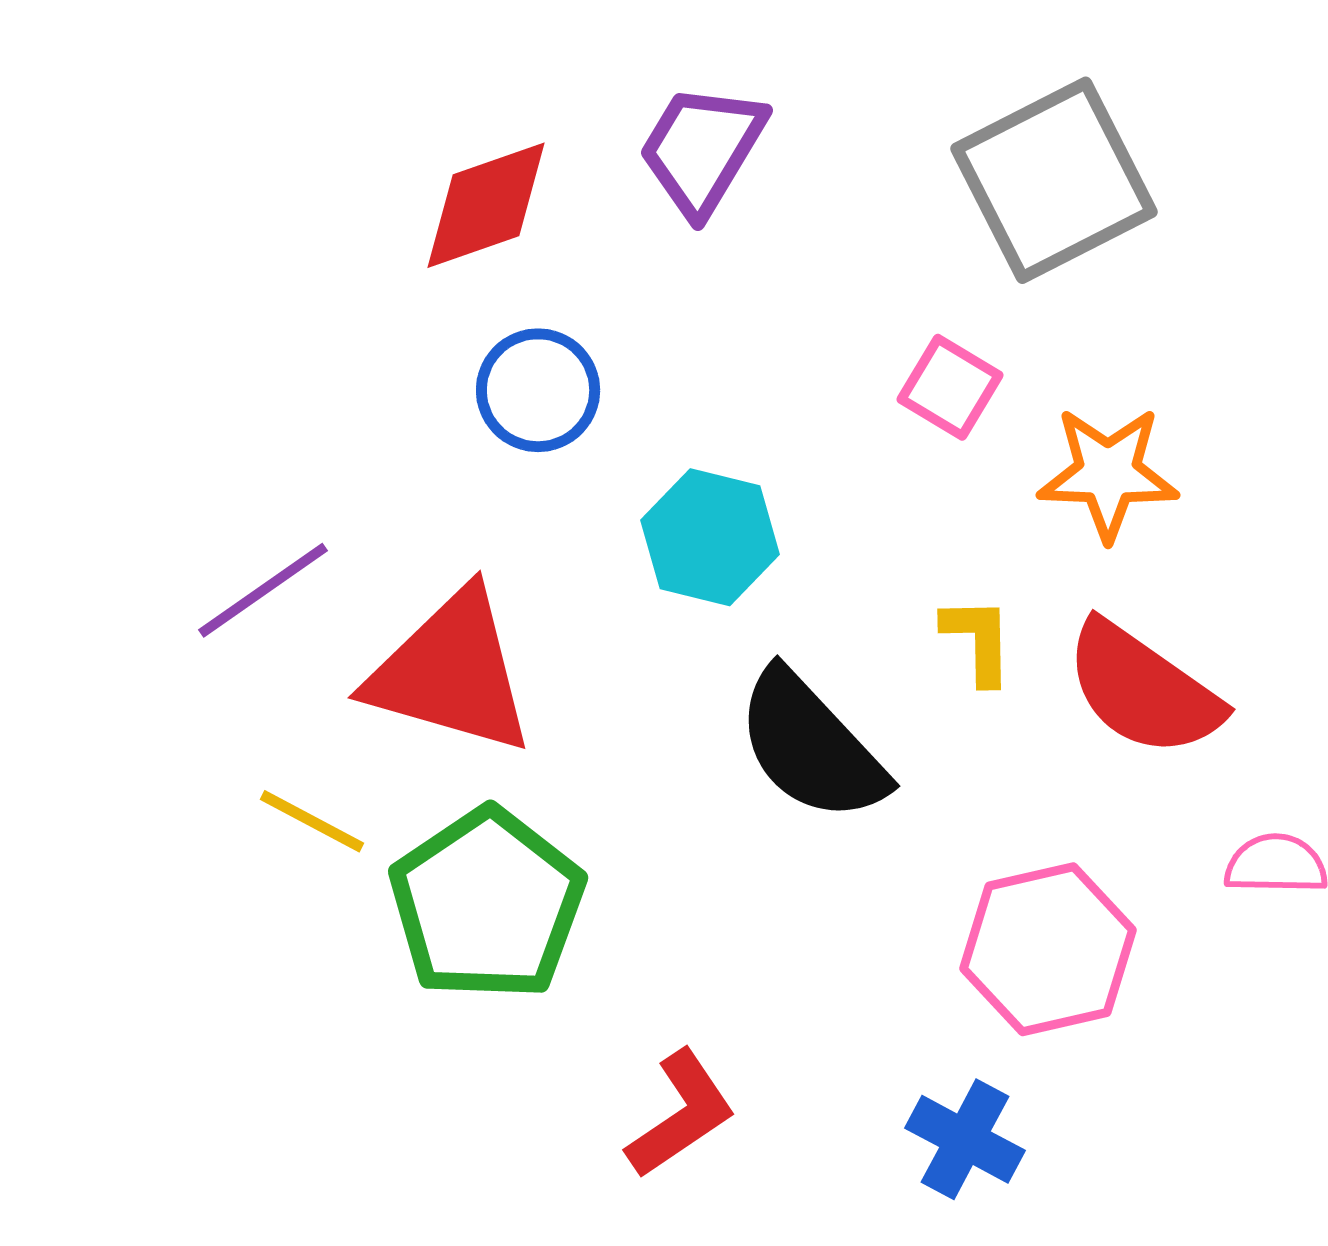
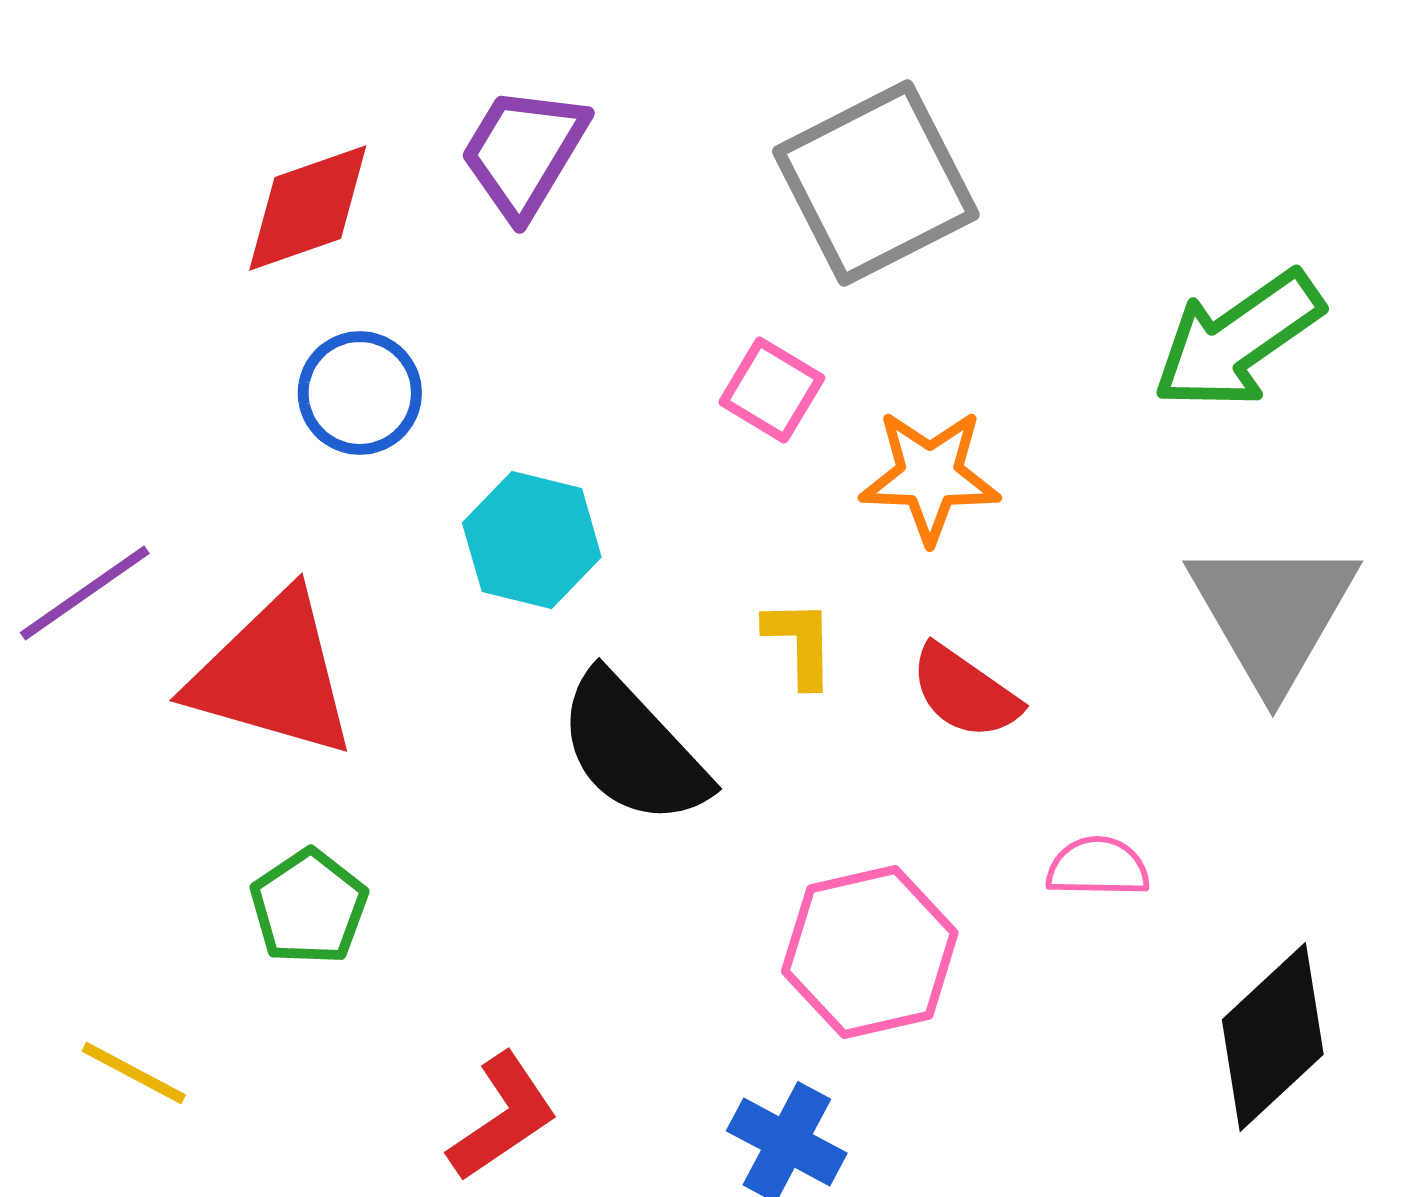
red semicircle: (1143, 689) -> (965, 692), size x0.7
yellow line: (312, 821) -> (134, 1073), moved
green pentagon: (487, 904) -> (309, 907), size x0.6

